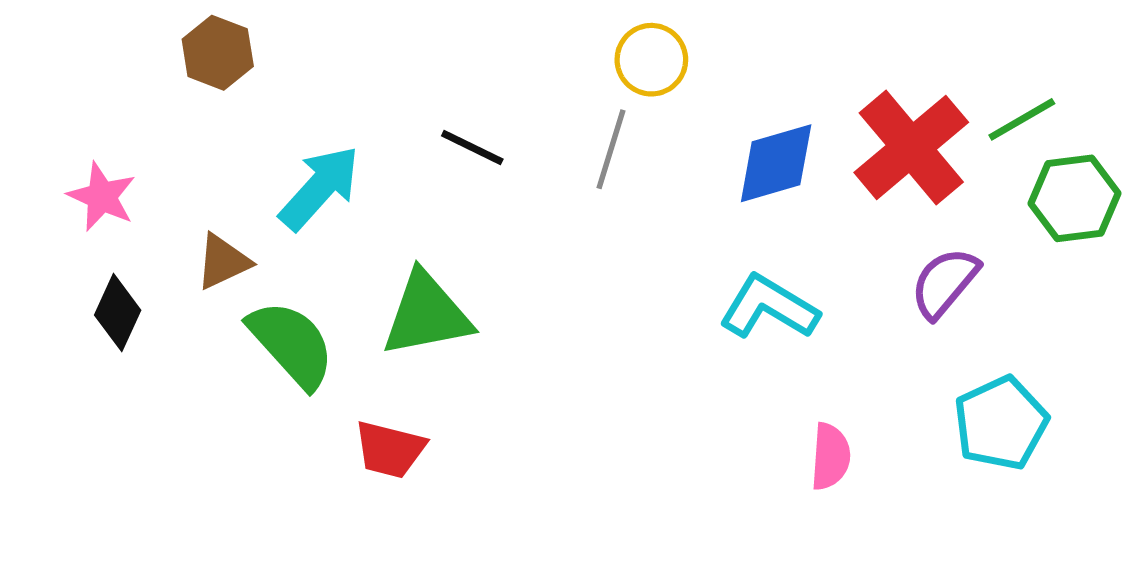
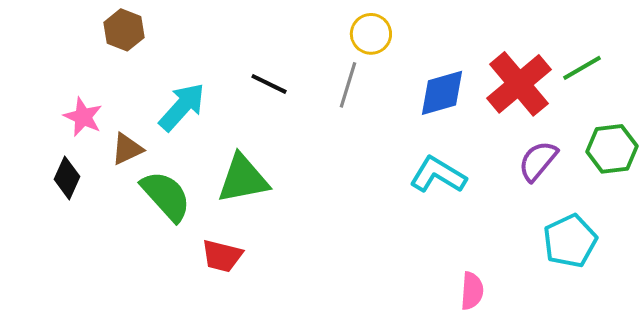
pink star: (102, 197) -> (83, 117), moved
green hexagon: (1074, 198) -> (612, 149), moved
pink semicircle: (830, 456) -> (472, 291), moved

